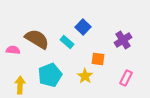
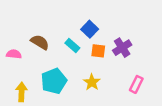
brown semicircle: (37, 39) -> (40, 42), size x0.7
purple cross: (123, 40) -> (122, 48), moved
orange square: (98, 59) -> (98, 51), moved

